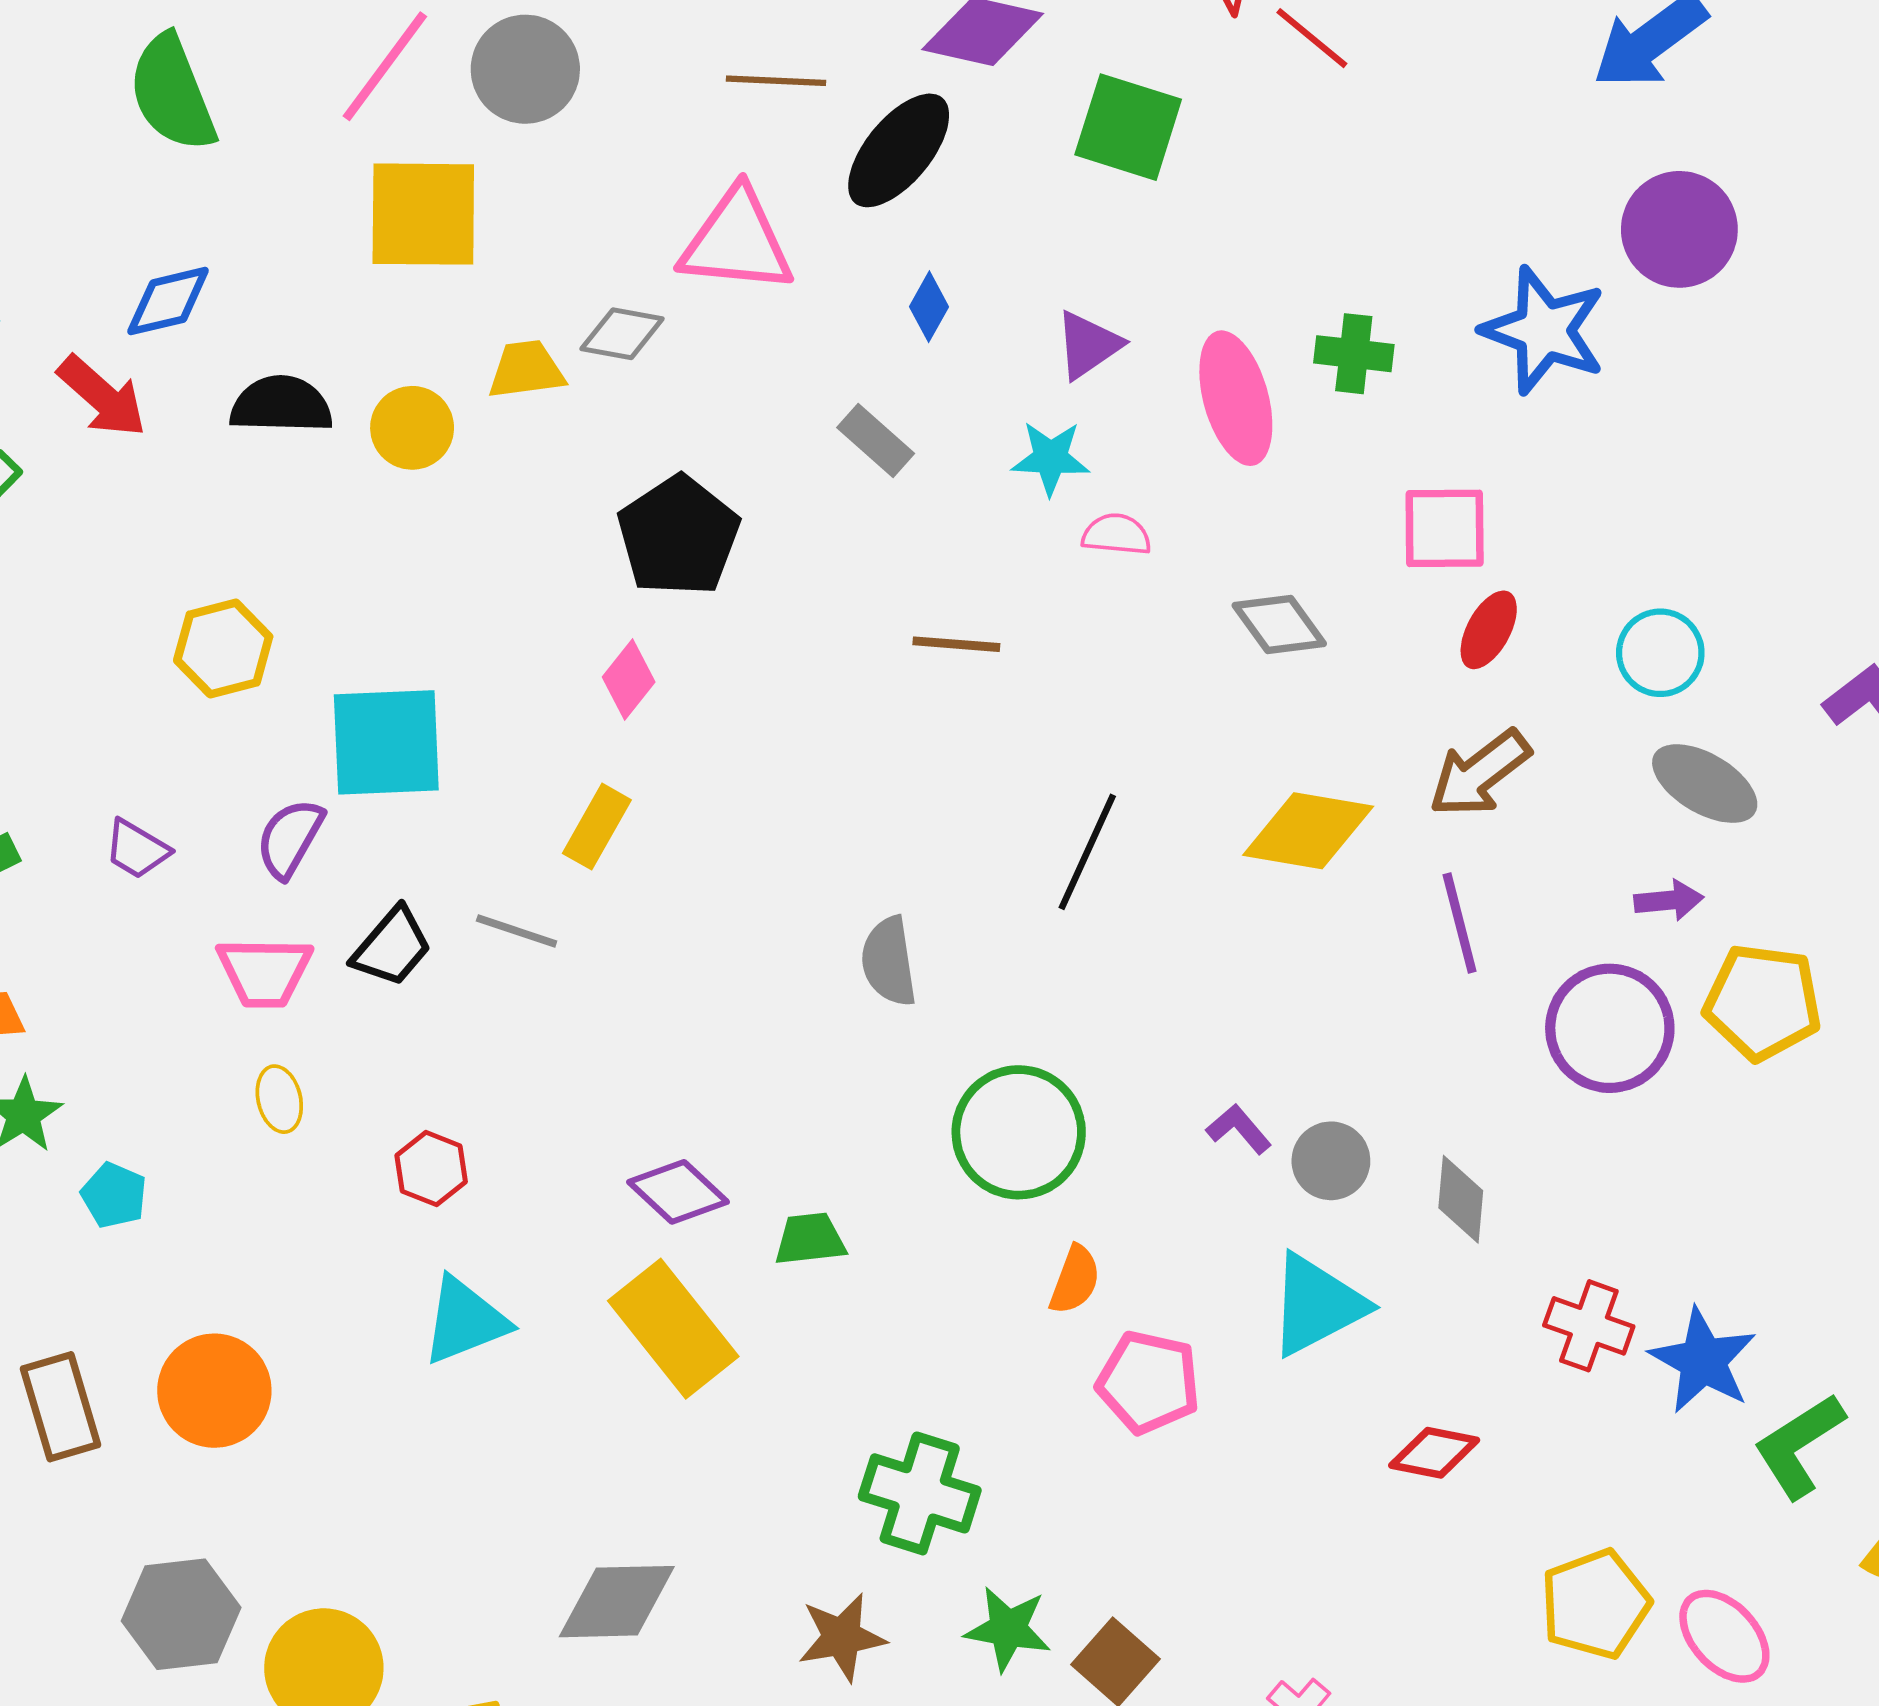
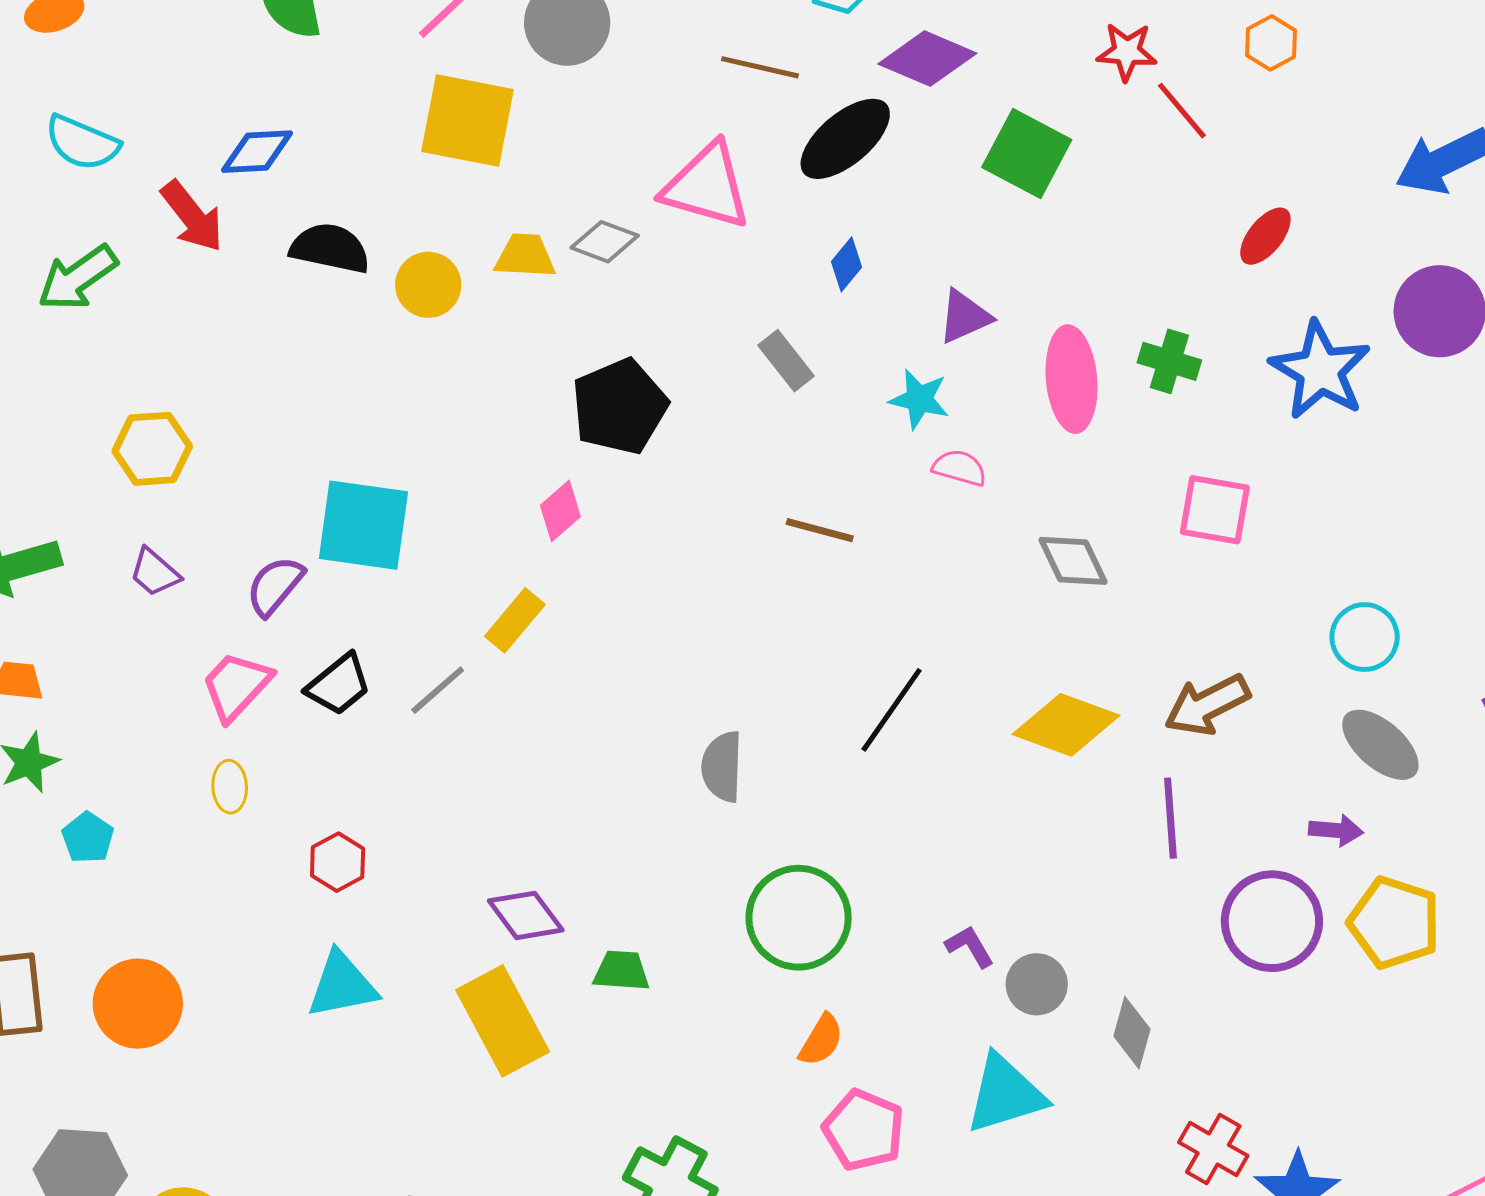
red ellipse: (1489, 630) -> (1265, 236), moved
yellow hexagon: (223, 649) -> (152, 449), moved
gray line: (517, 931) -> (438, 690), turned -70
pink trapezoid: (265, 972) -> (236, 686), turned 122

